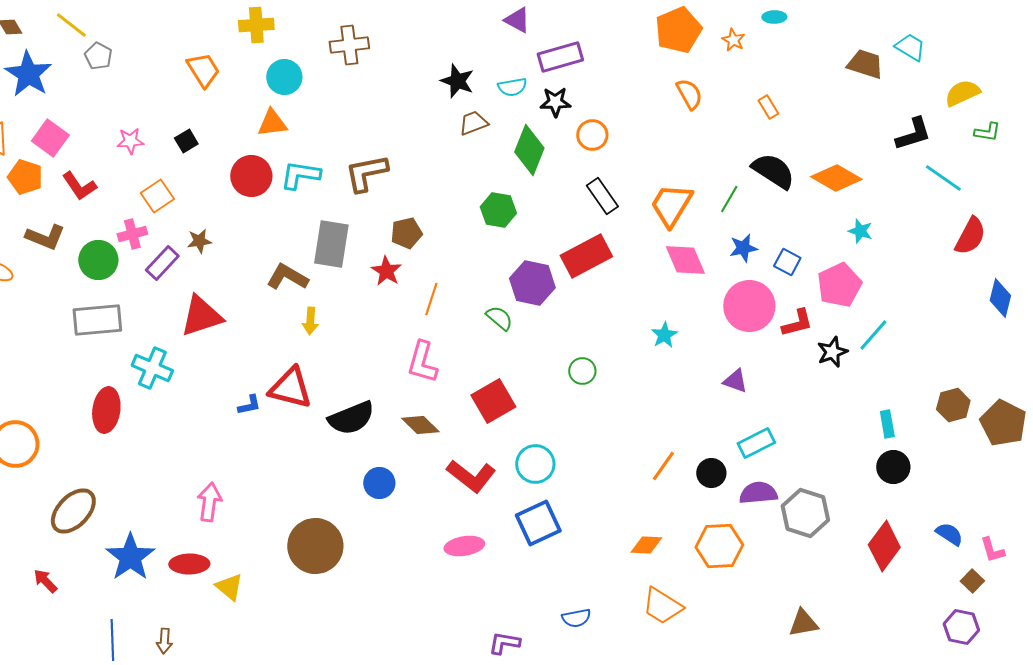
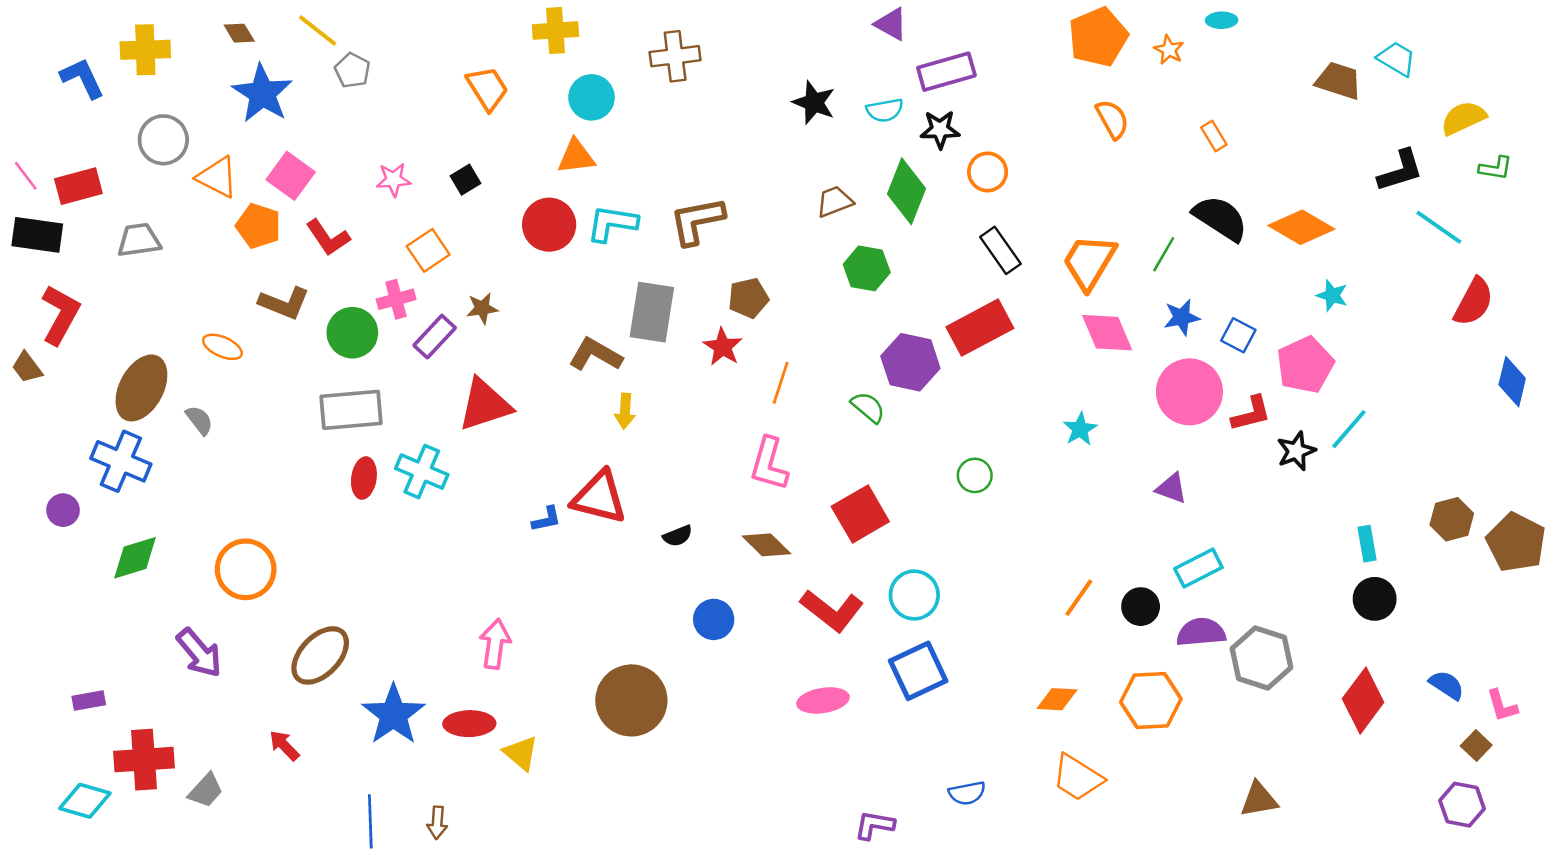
brown trapezoid: (473, 123) -> (835, 202), moved
red ellipse: (106, 410) -> (364, 478), moved, size x0.7
black semicircle: (351, 418) -> (678, 536), size x0.5

